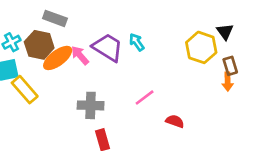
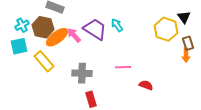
yellow rectangle: (25, 90) -> (44, 61), moved
pink line: (145, 98) -> (123, 67), turned 35

